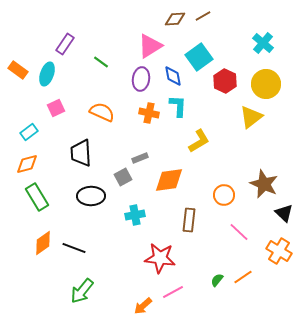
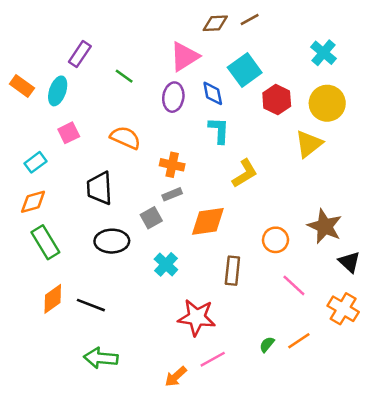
orange cross: (149, 113) -> (172, 165), moved
cyan cross: (135, 215) -> (166, 264), turned -36
green arrow: (82, 291) -> (101, 358), turned 56

